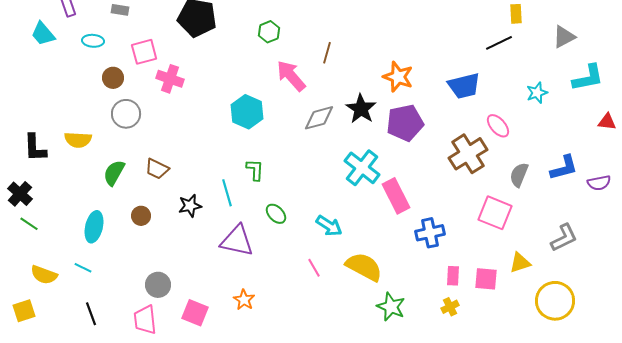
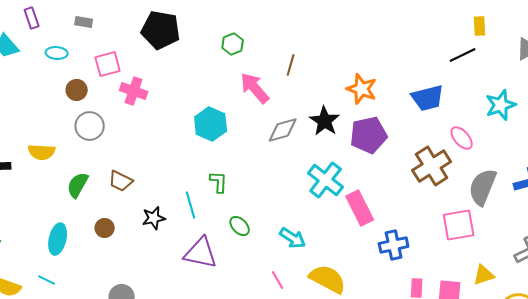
cyan star: (537, 93) -> (501, 105), size x1.4
gray semicircle: (519, 175) -> (483, 187), size x1.5
pink square: (495, 213) -> (459, 225), turned -32

